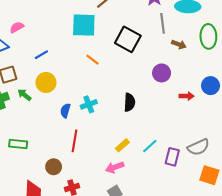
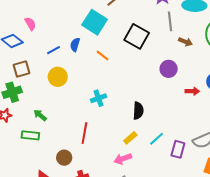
cyan square: (84, 25) -> (95, 22), turned 30
pink semicircle: (17, 27) -> (30, 24), turned 88
green arrow: (24, 95) -> (40, 115), moved
black semicircle: (130, 102) -> (138, 111), moved
blue semicircle: (65, 111) -> (75, 45), moved

